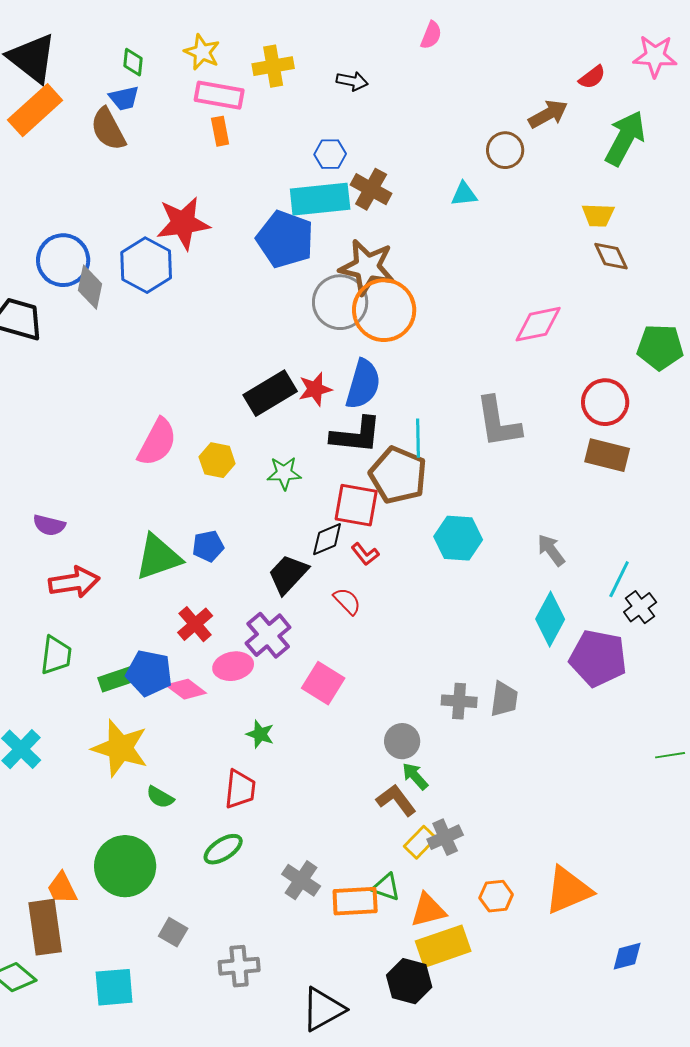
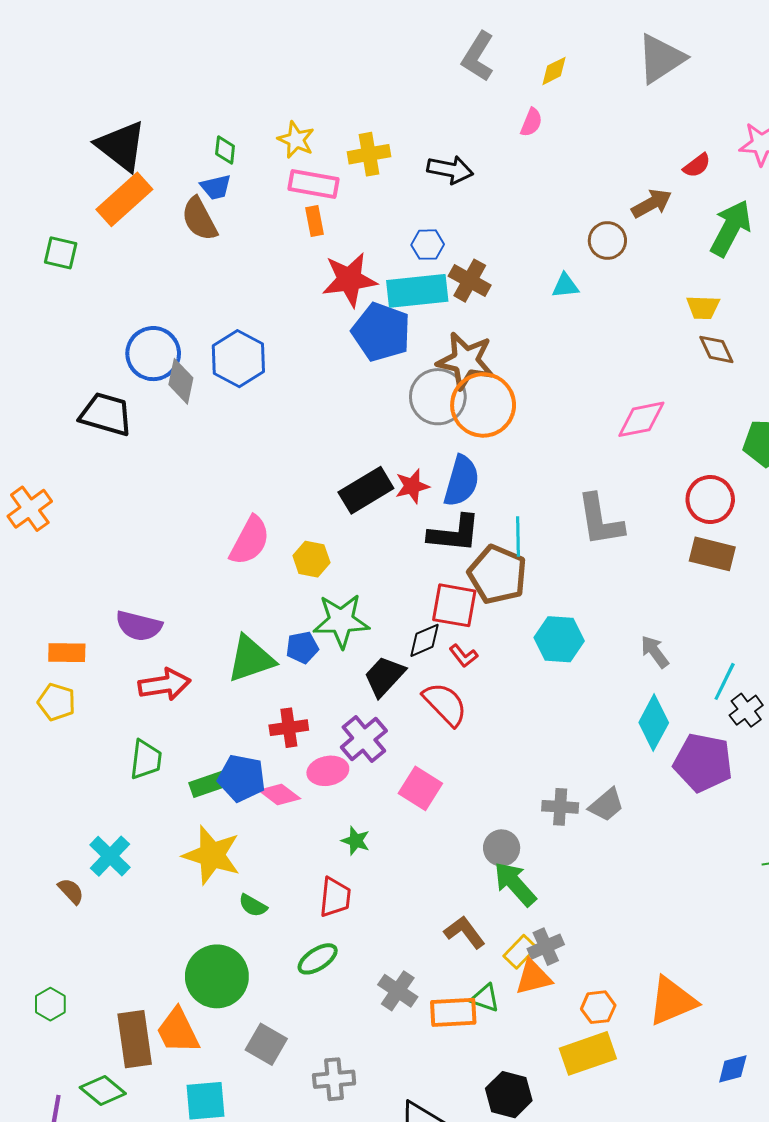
black arrow: (352, 81) -> (450, 170), size x1.4
red star: (183, 223) -> (349, 280), moved
green star: (284, 473) -> (341, 621), moved, size x1.6
purple semicircle: (49, 525) -> (139, 626), size x1.4
red semicircle: (347, 601) -> (445, 704), size x1.6
red cross: (195, 624) -> (289, 728), turned 33
gray trapezoid: (504, 699) -> (606, 805), turned 42
green arrow: (415, 776) -> (515, 884), size x1.6
brown L-shape: (396, 800) -> (465, 932), moved
orange trapezoid: (62, 888) -> (178, 1031), moved, size x1.4
orange triangle: (428, 910) -> (533, 977), moved
gray square: (173, 932) -> (266, 1044), size x1.4
yellow rectangle: (443, 946) -> (588, 1053), moved

